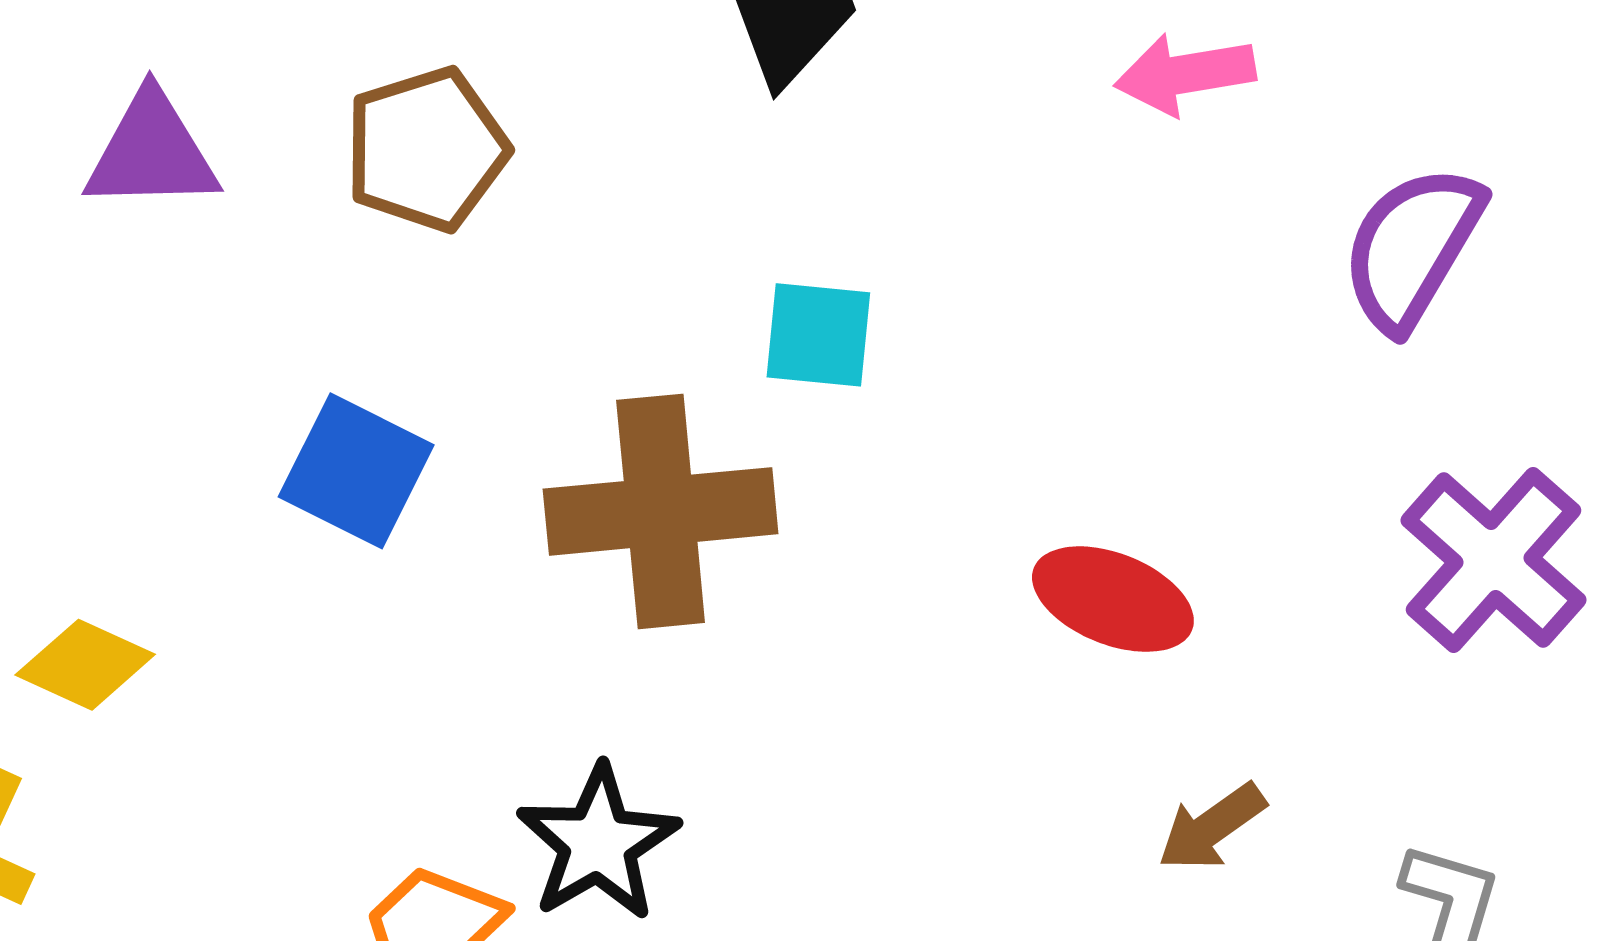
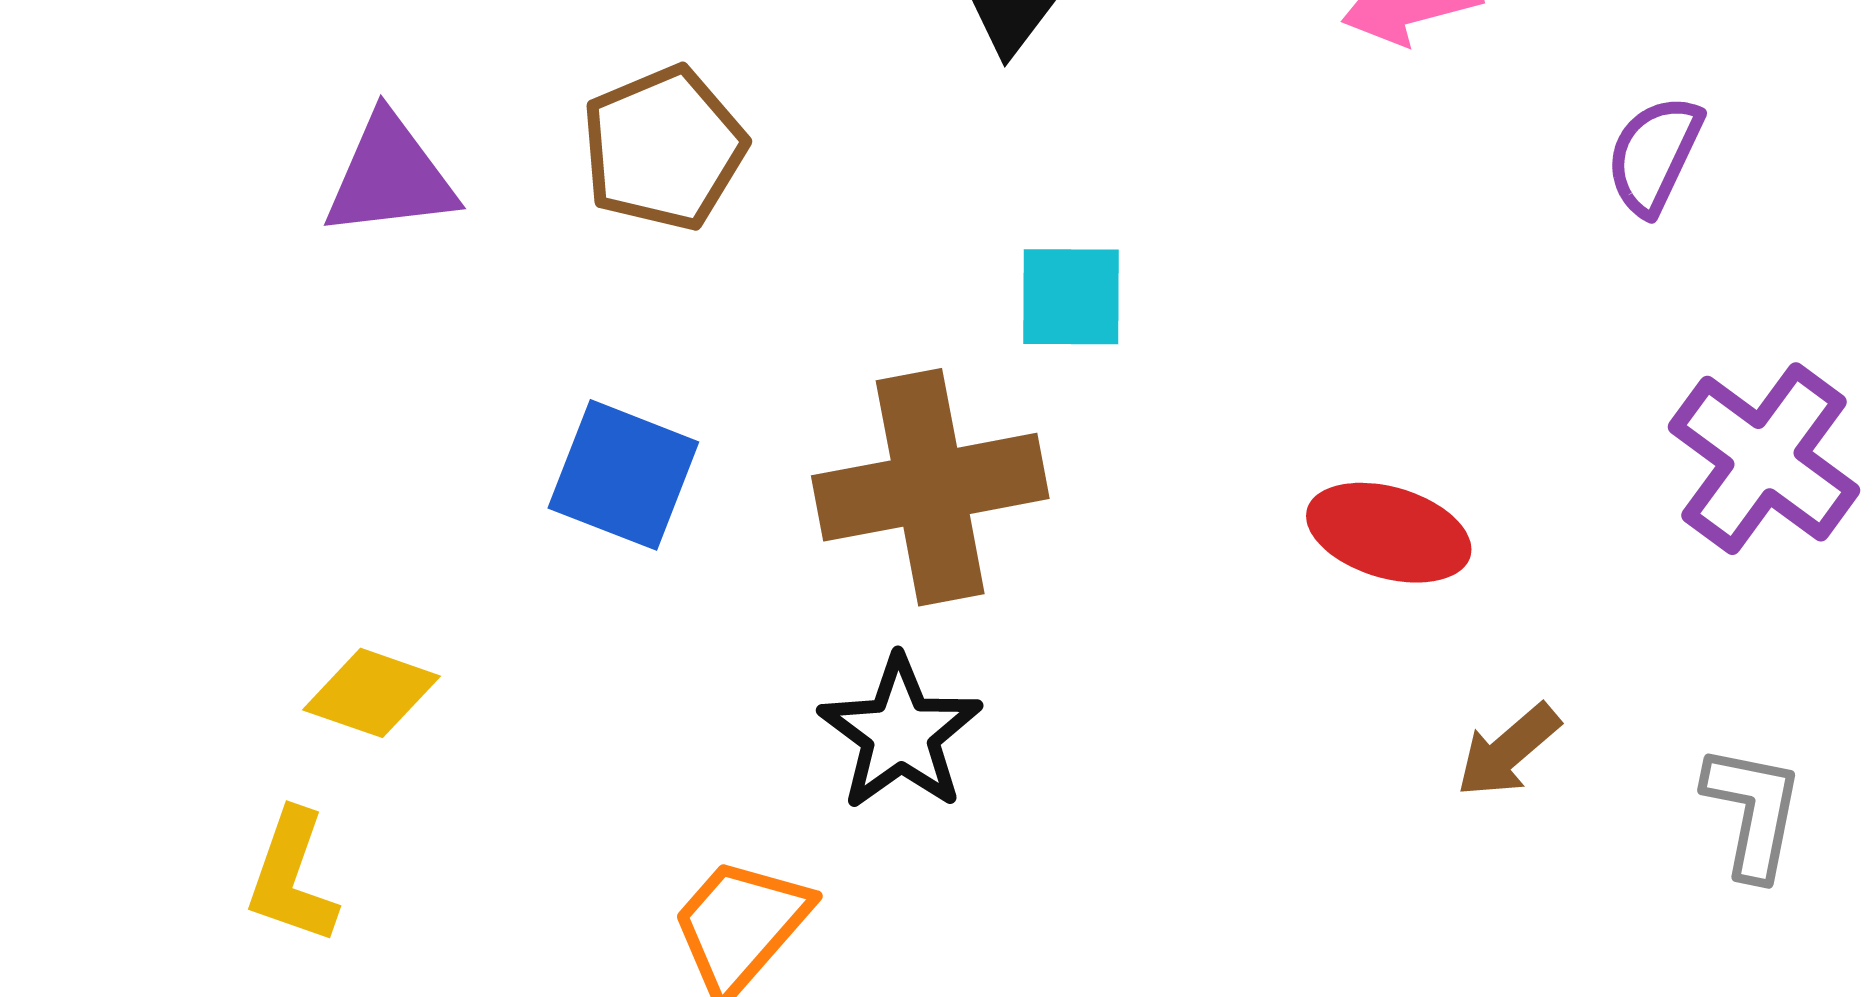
purple semicircle: (1412, 248) -> (1654, 155), size x0.7
black star: (598, 843) -> (900, 733), moved

